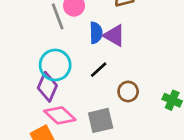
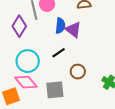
cyan circle: (55, 65) -> (28, 61), moved
purple diamond: (47, 87) -> (19, 26), moved

